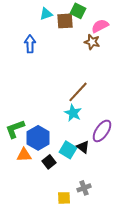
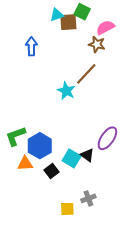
cyan triangle: (46, 14) -> (57, 15), moved
brown line: (78, 92) -> (86, 74), moved
cyan star: (73, 113) -> (66, 91), moved

